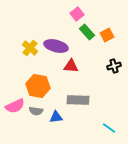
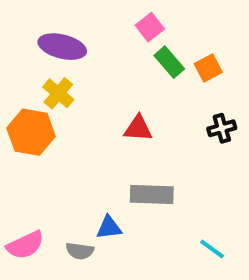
purple ellipse: (56, 46) -> (62, 47), moved
orange hexagon: (38, 86) -> (31, 132), moved
pink semicircle: (15, 106) -> (25, 245), moved
gray semicircle: (36, 111) -> (80, 251), moved

